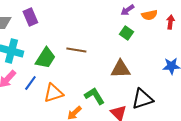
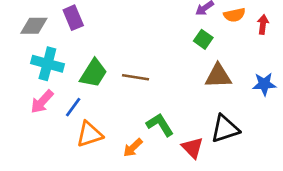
brown line: (76, 50) -> (136, 77), moved
brown triangle: (120, 69) -> (218, 76), moved
orange triangle: (53, 93) -> (89, 134), moved

